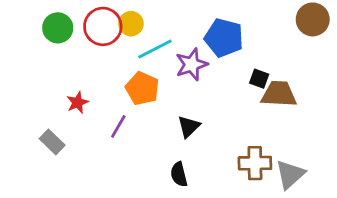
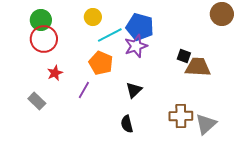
red circle: (103, 26) -> (44, 39), moved
blue pentagon: (224, 38) -> (140, 27), moved

